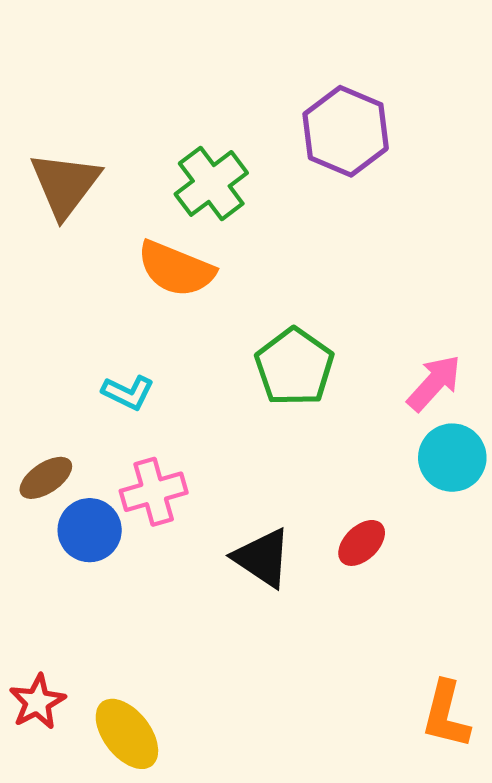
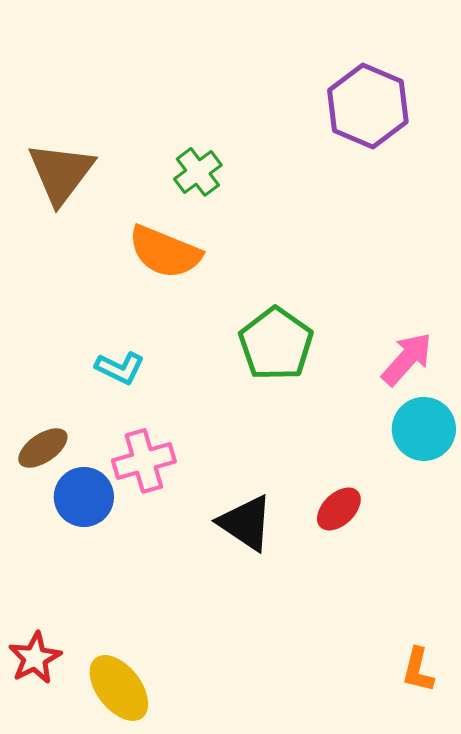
purple hexagon: (346, 131) -> (368, 106), moved
green cross: (211, 183) -> (198, 172), size x0.7
orange L-shape: (446, 715) -> (418, 670), size x0.7

